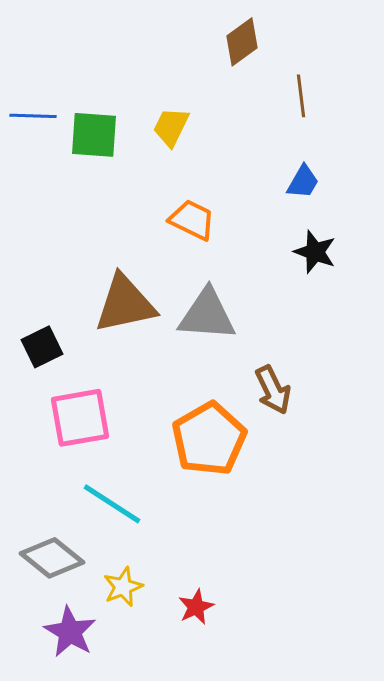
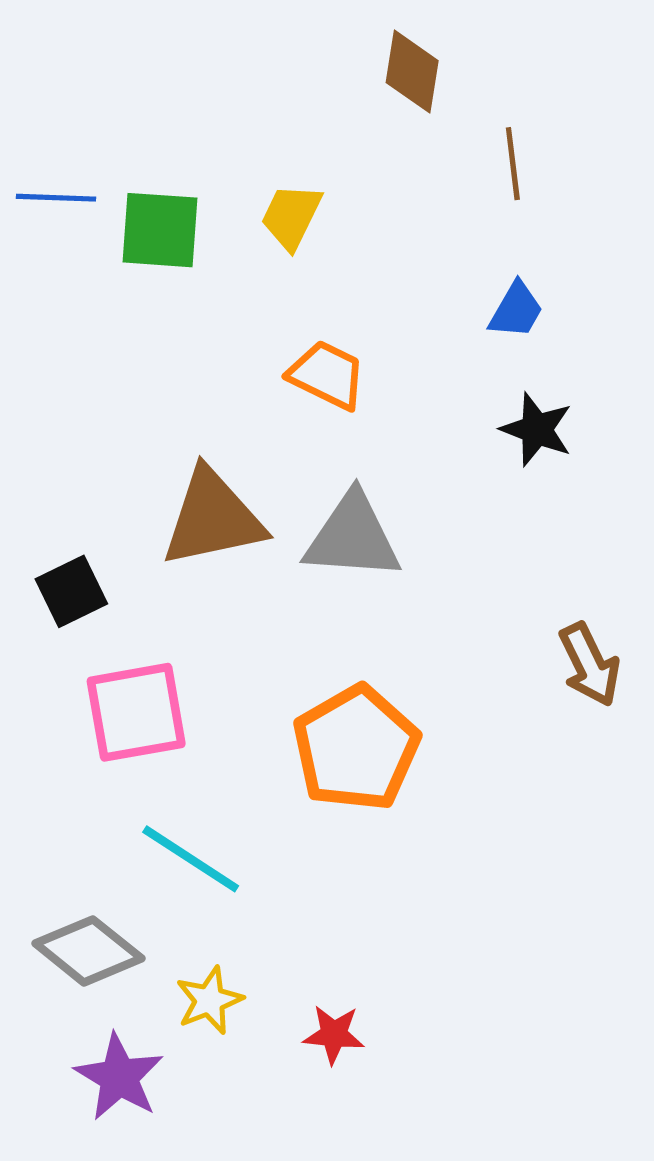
brown diamond: (242, 42) -> (412, 72), turned -45
brown arrow: (273, 390) -> (589, 665), moved
red star: (196, 607) -> (334, 1034), turned 30

